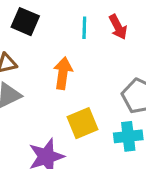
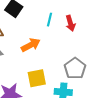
orange arrow: (63, 73) -> (31, 45), turned 42

